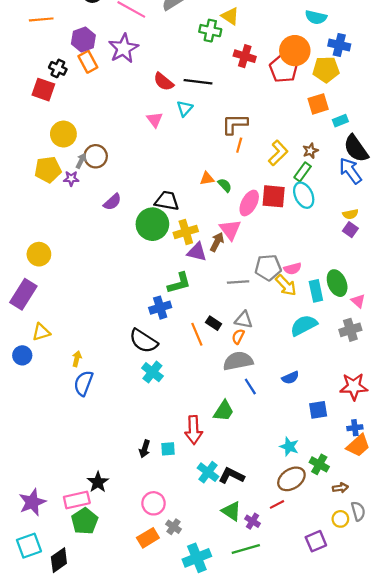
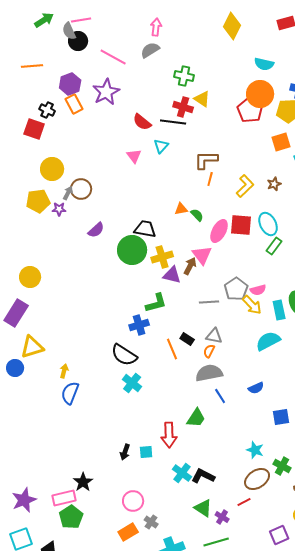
yellow triangle: (230, 16) -> (202, 99), moved
cyan semicircle: (316, 17) -> (264, 64), moved
red cross: (245, 56) -> (183, 107), moved
green rectangle: (303, 172) -> (274, 246), moved
gray pentagon: (268, 268) -> (236, 289), turned -30
yellow triangle: (41, 332) -> (32, 347), size x1.4

